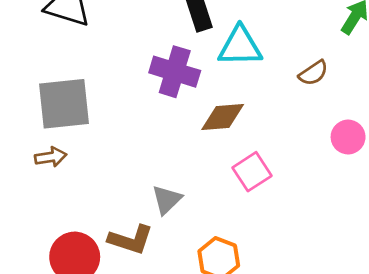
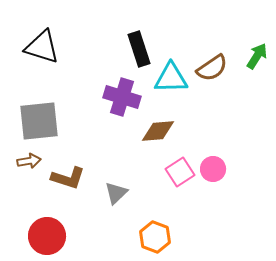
brown semicircle: (313, 73) -> (212, 68), moved, size x1.4
pink circle: (348, 137) -> (213, 169), moved
brown L-shape: (131, 240) -> (68, 178), moved

